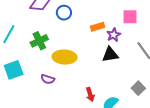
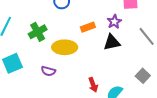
orange rectangle: (97, 27) -> (88, 27), moved

